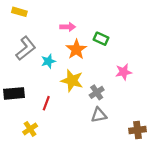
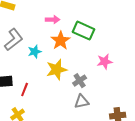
green rectangle: (101, 39) -> (84, 31), size x1.5
yellow star: (72, 81) -> (57, 70), turned -30
red line: (46, 103) -> (25, 90), moved

